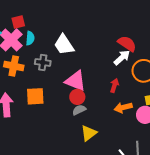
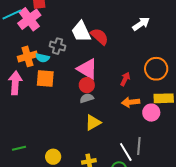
cyan semicircle: (30, 38) -> (42, 58), moved, turned 88
red semicircle: (127, 44) -> (100, 36), moved
white arrow: (122, 58) -> (141, 24), moved
orange cross: (14, 66) -> (28, 56), moved, turned -36

